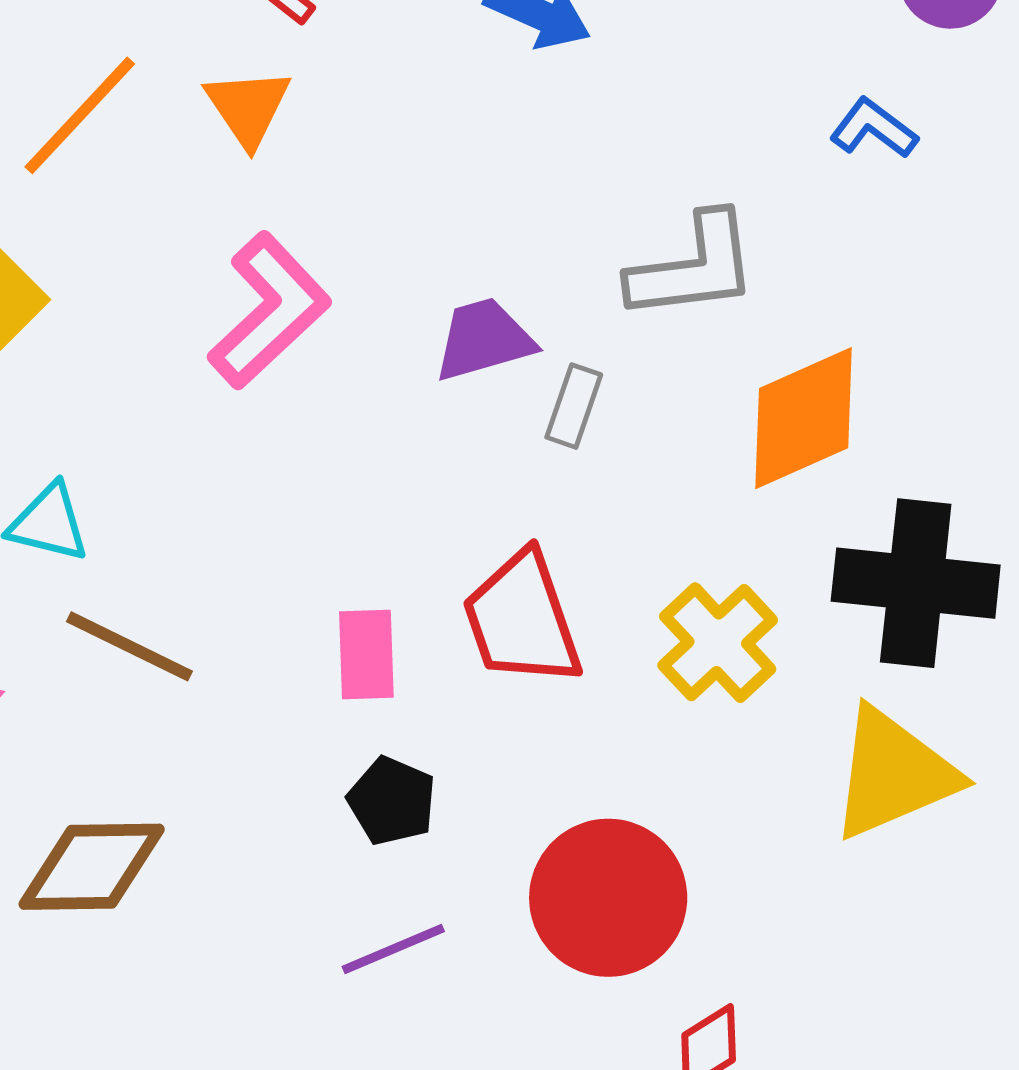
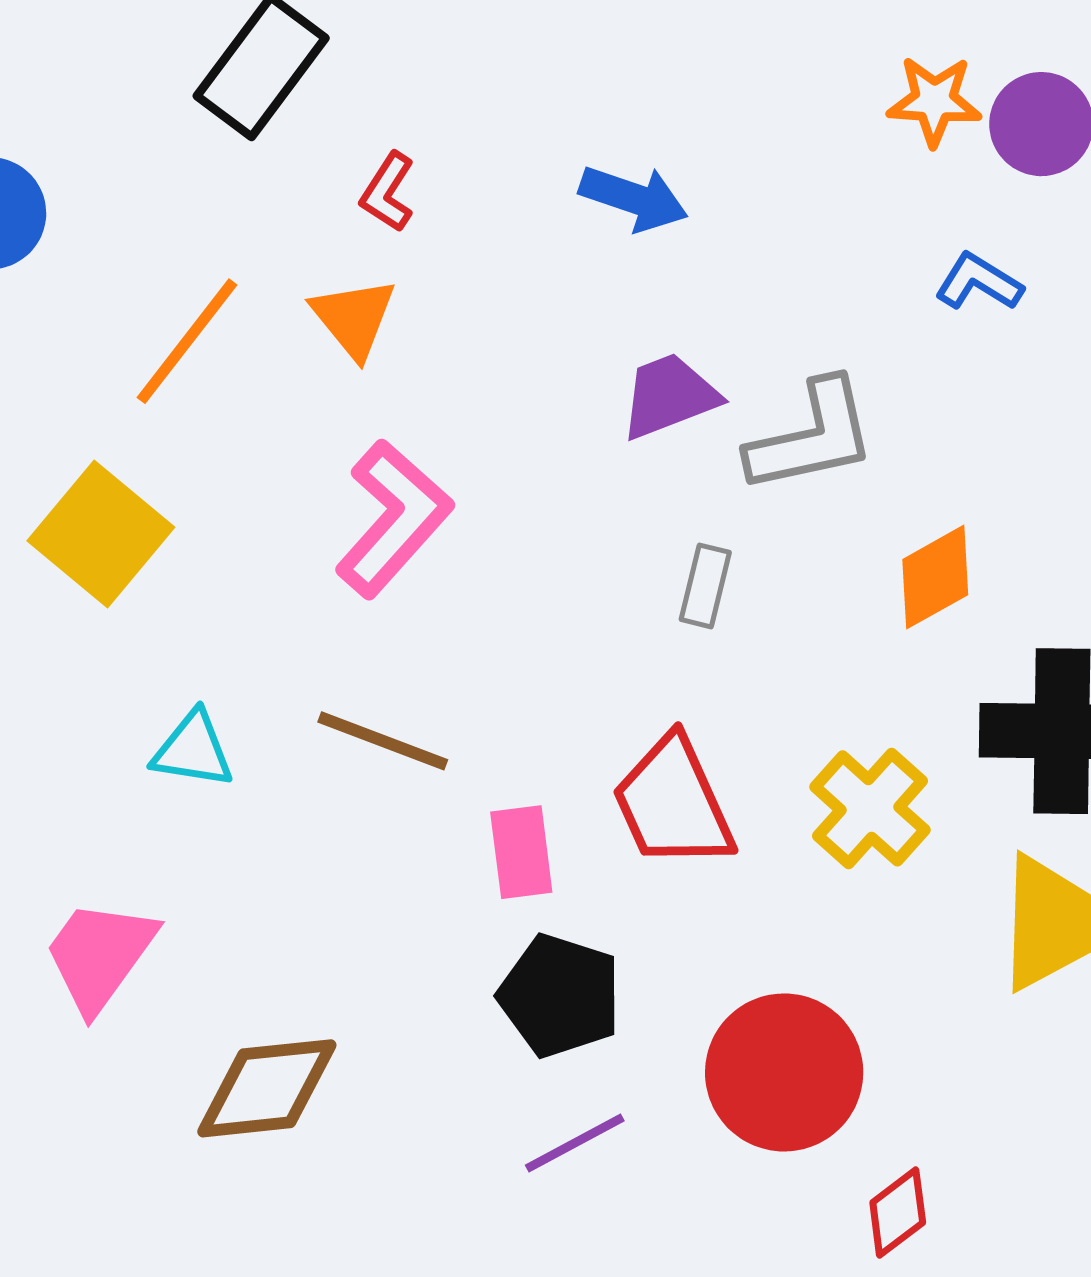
purple trapezoid: (484, 340) -> (669, 396), moved
orange diamond: (804, 418) -> (935, 577), size x0.7
brown line: (129, 646) -> (383, 741), moved
black pentagon: (392, 801) -> (560, 996), size x1.4

